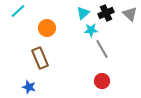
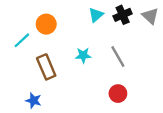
cyan line: (18, 11) -> (22, 40), moved
orange circle: (47, 28) -> (46, 24), moved
cyan star: (91, 30) -> (83, 55), moved

